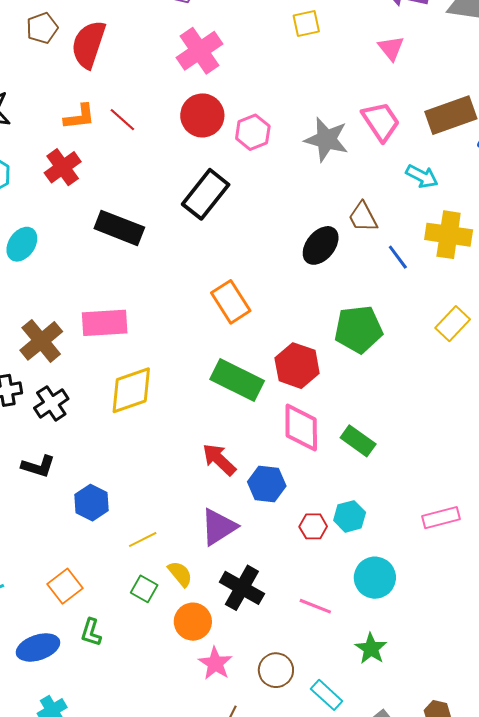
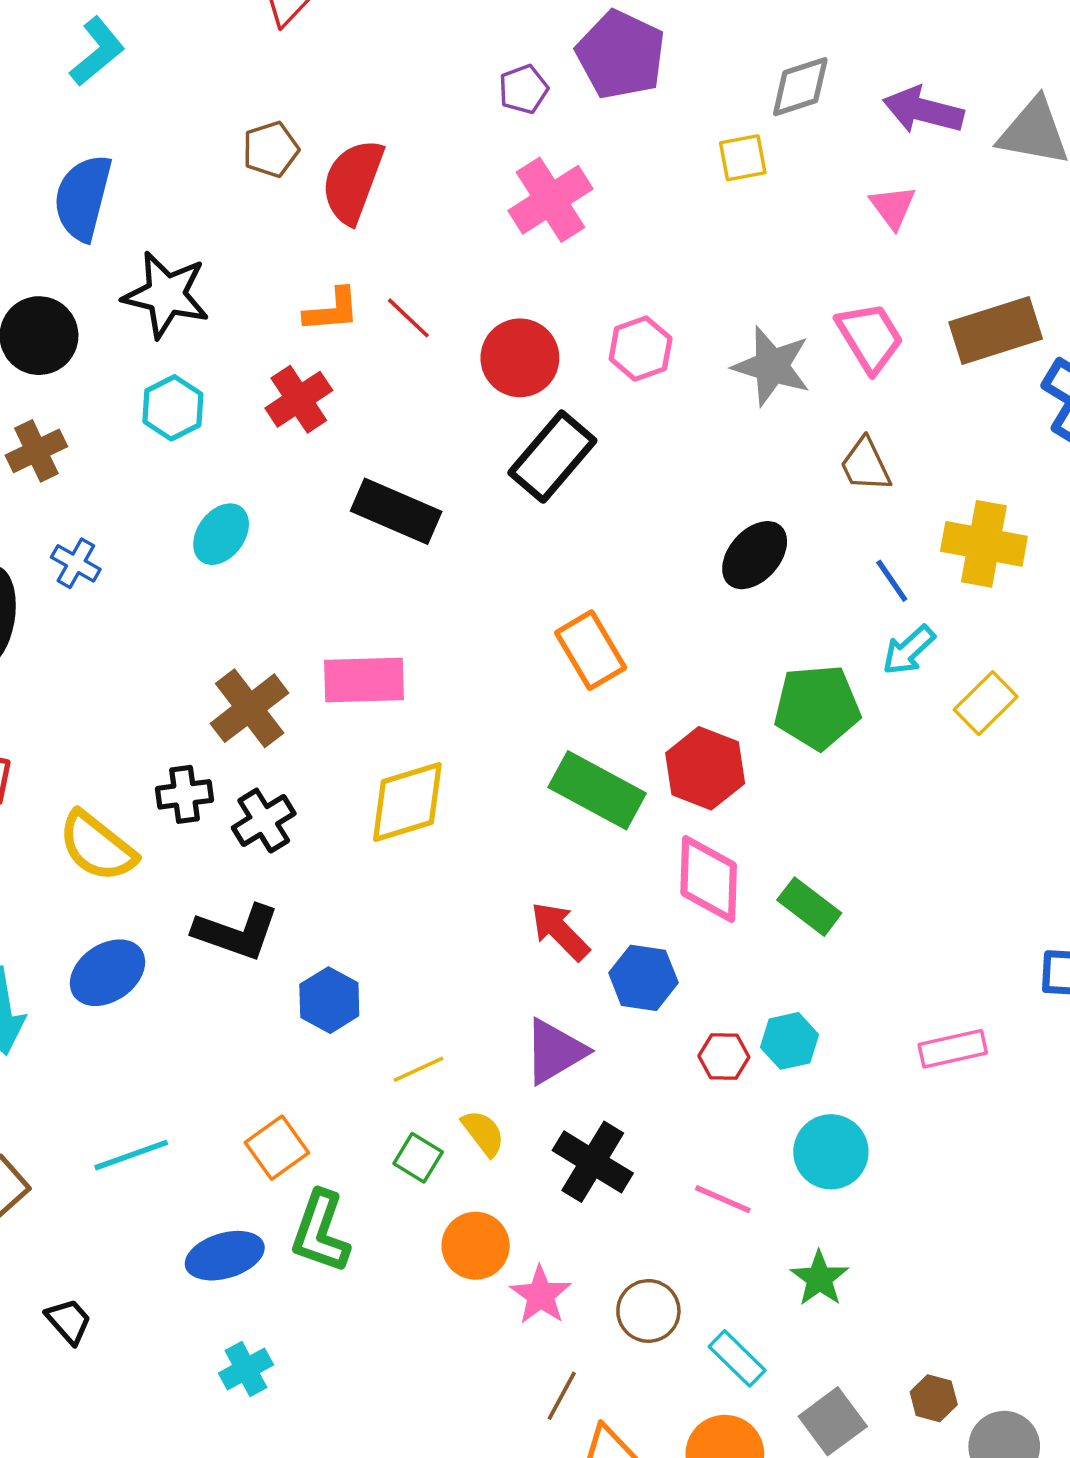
red circle: (202, 115) -> (520, 358), moved
cyan arrow: (422, 176) -> (909, 650), moved, turned 108
brown trapezoid: (363, 217) -> (866, 465), moved
black L-shape: (38, 466) -> (236, 932), size x1.4
orange circle: (193, 622) -> (476, 1246), moved
green L-shape: (91, 632) -> (320, 1232), size x1.6

